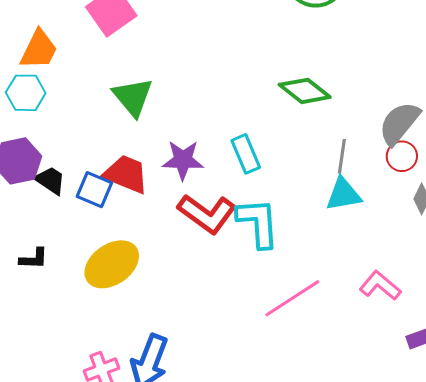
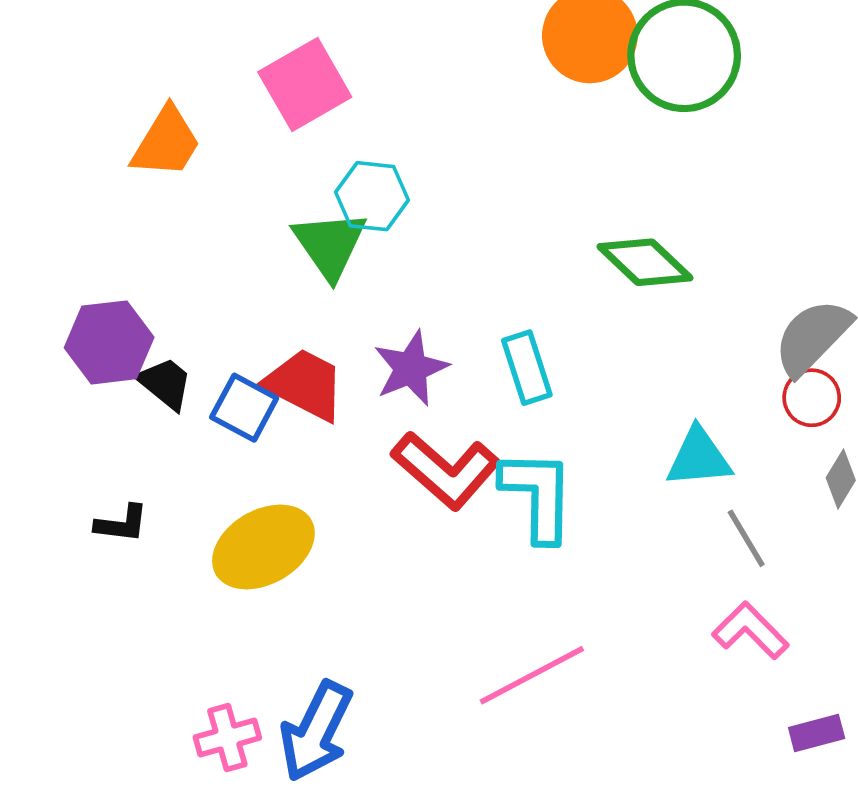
cyan hexagon: (26, 93) -> (372, 196), moved
gray line: (342, 156) -> (746, 538), moved, turned -44
purple star: (183, 160) -> (411, 368), turned -30
pink line: (292, 298) -> (532, 675), moved

